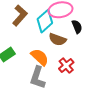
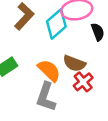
brown semicircle: (58, 39) -> (74, 63), moved

